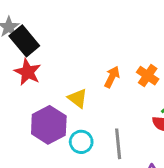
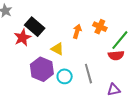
black rectangle: (24, 41) -> (35, 27), moved
red star: (28, 72) -> (22, 38), turned 30

